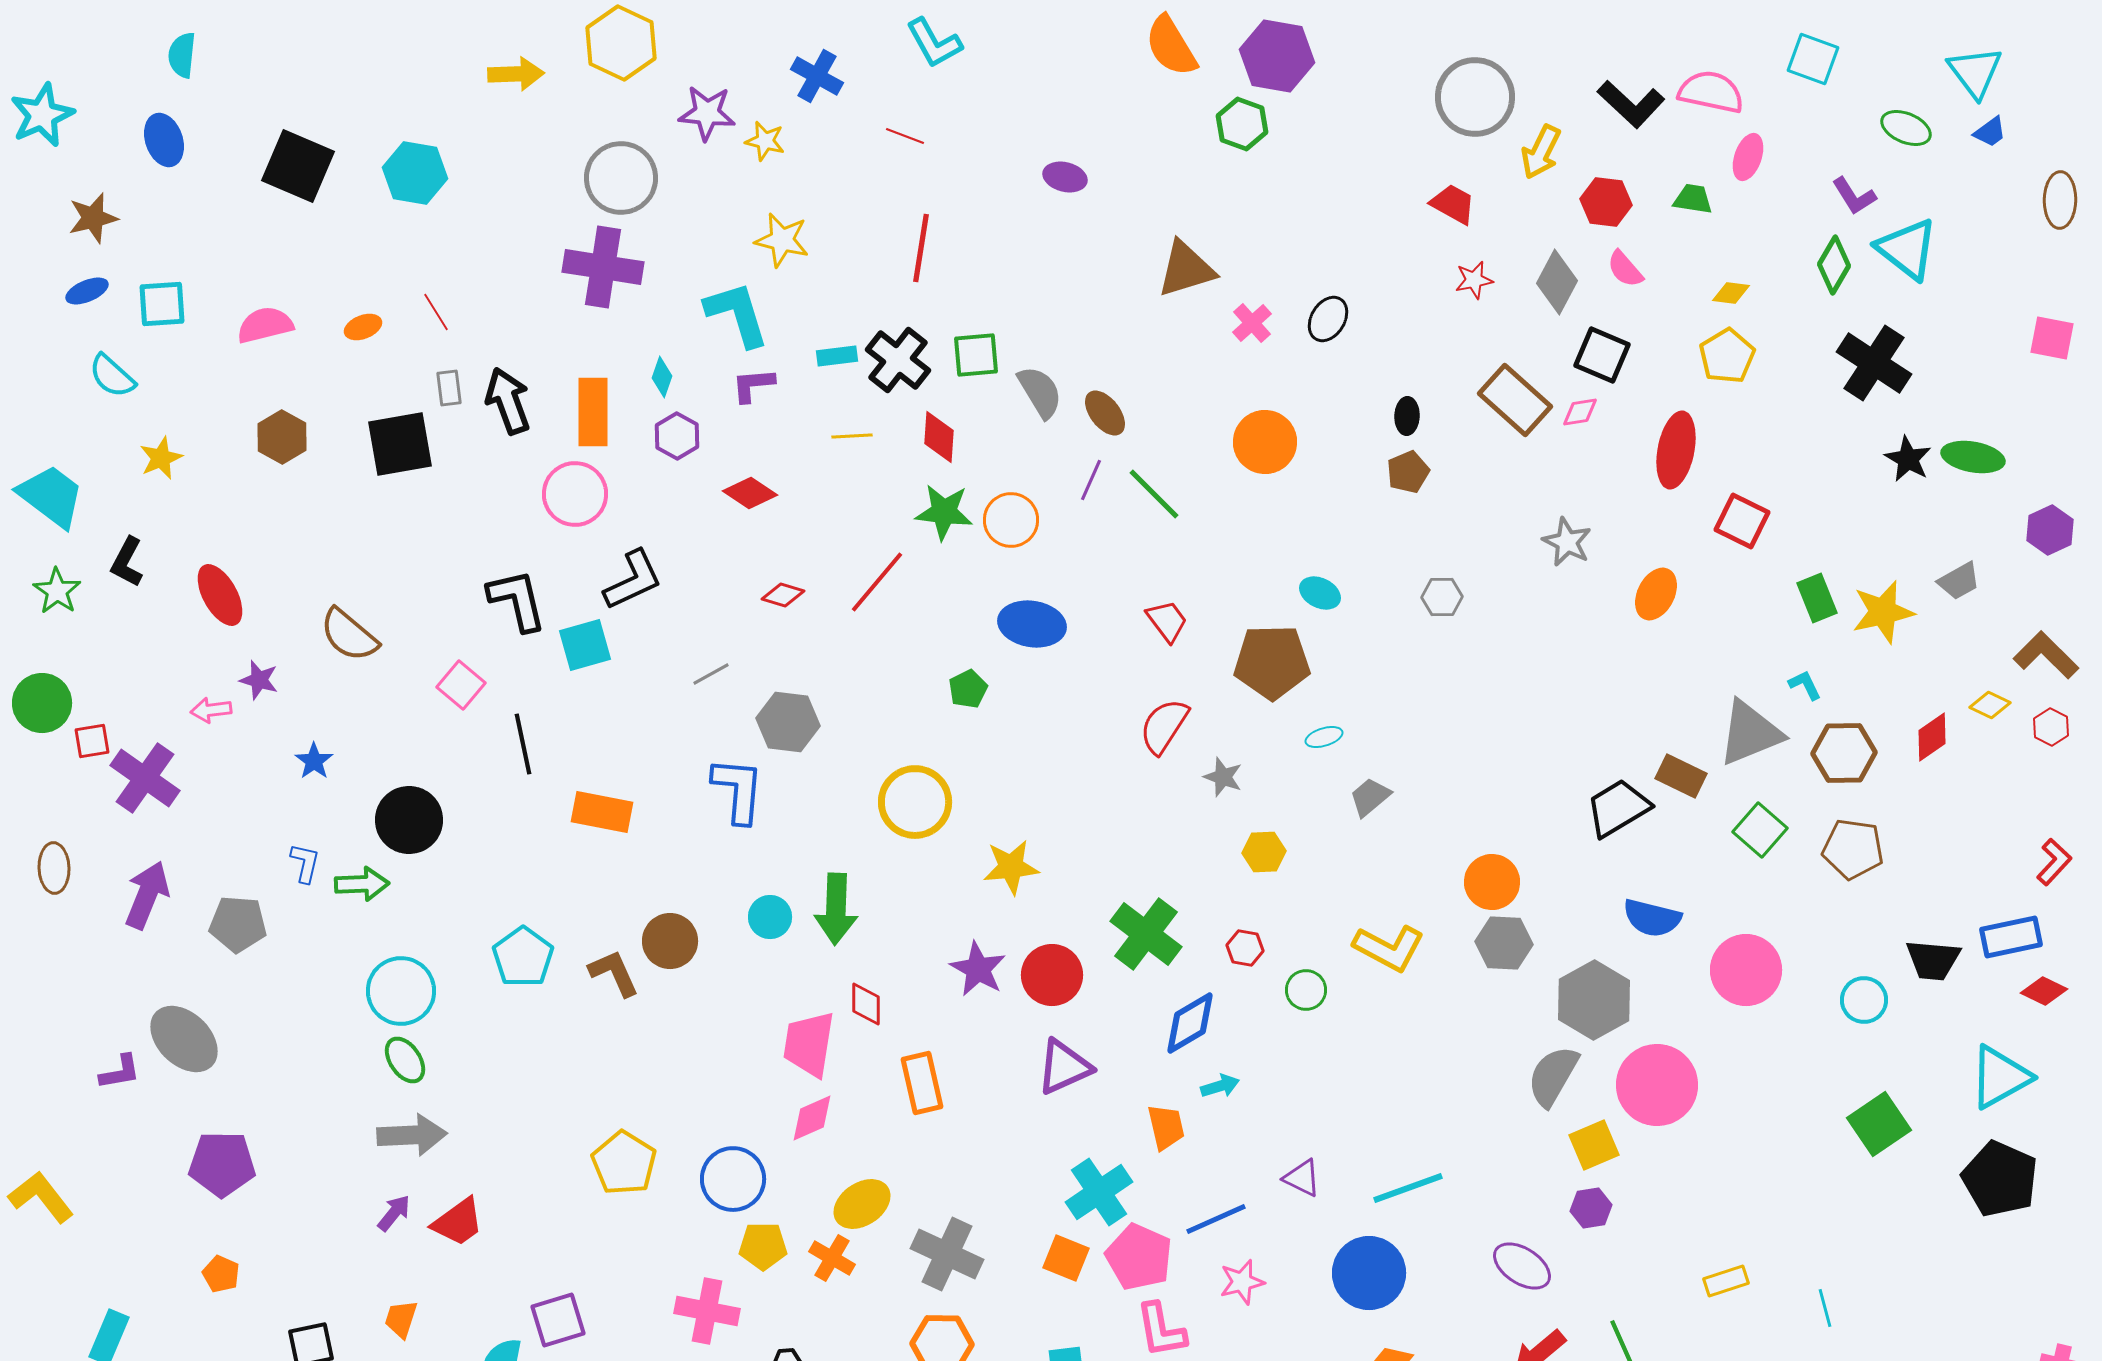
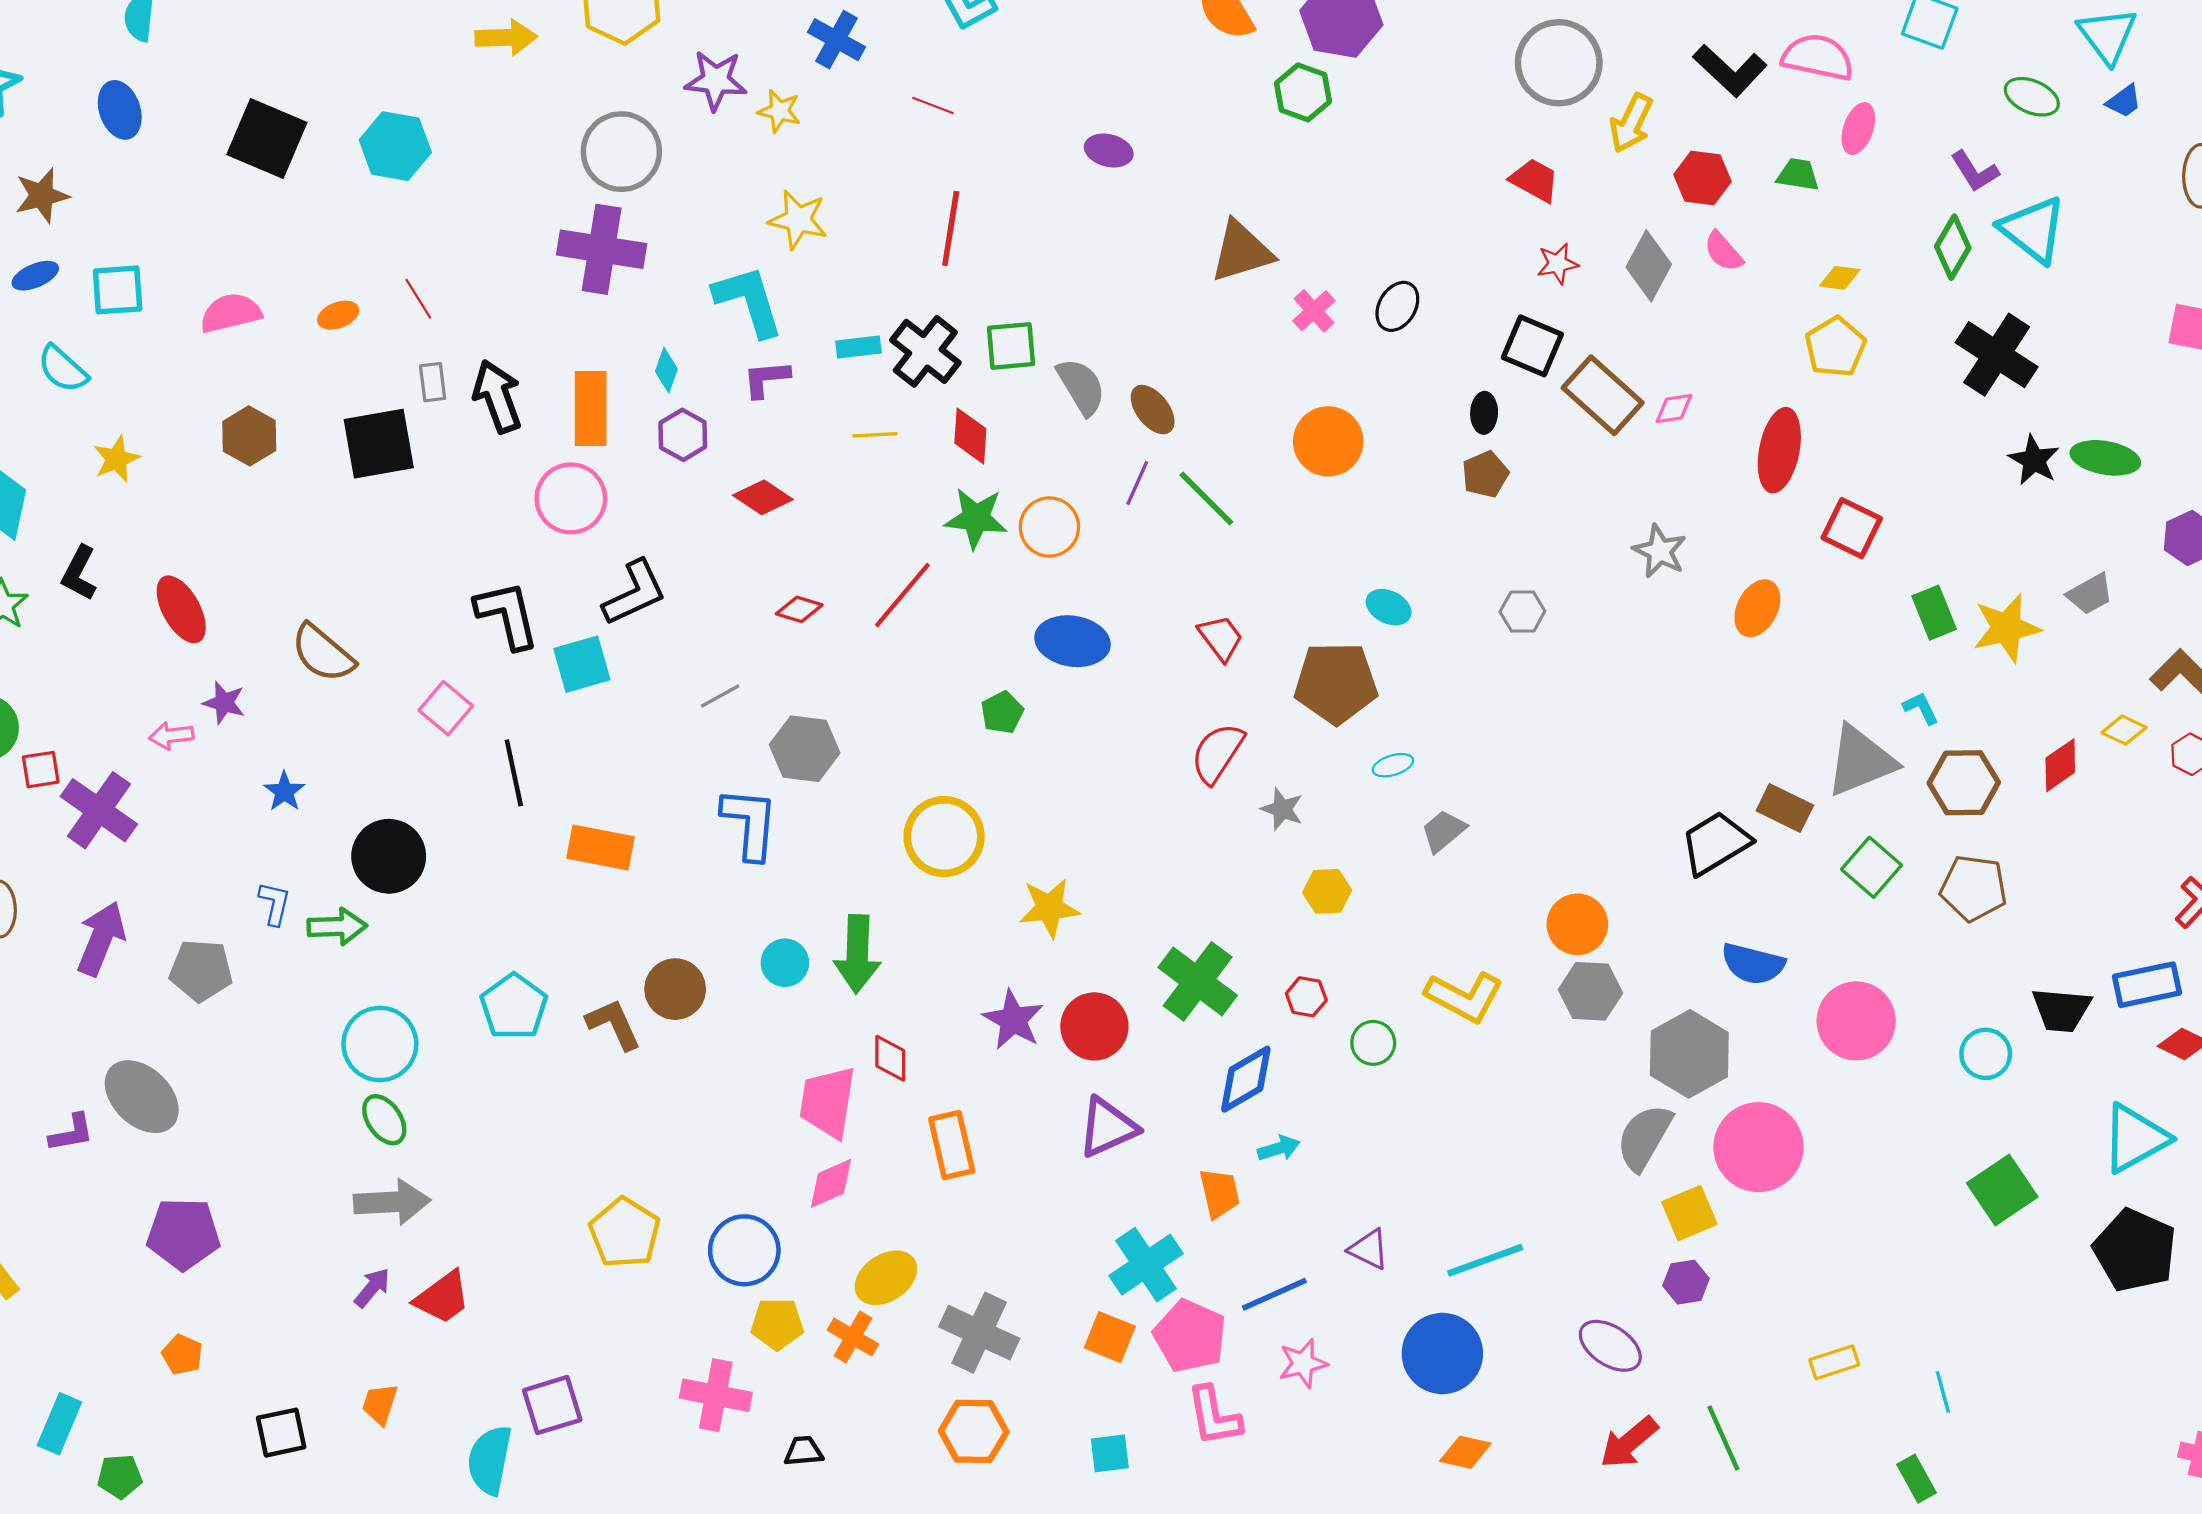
black square: (1602, 355) -> (1532, 346), moved

